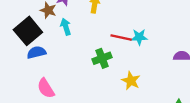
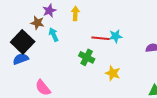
blue semicircle: (36, 52) -> (21, 59), moved
green cross: (102, 58) -> (87, 57), turned -35

